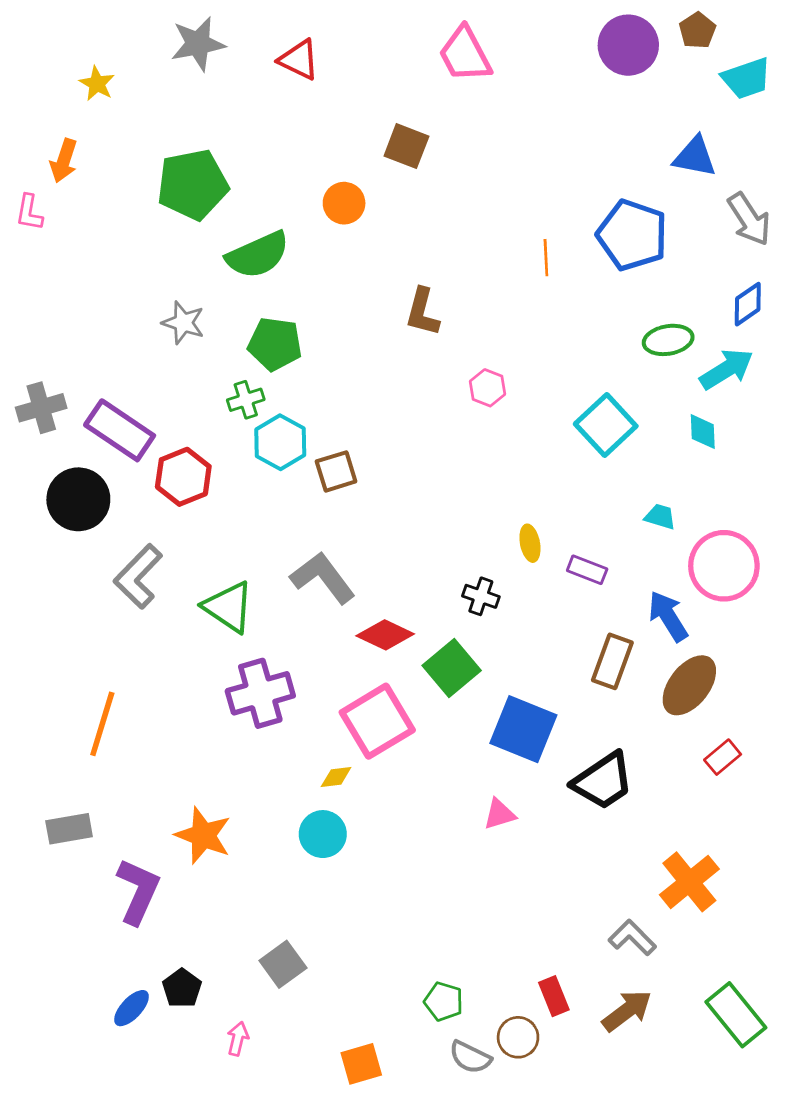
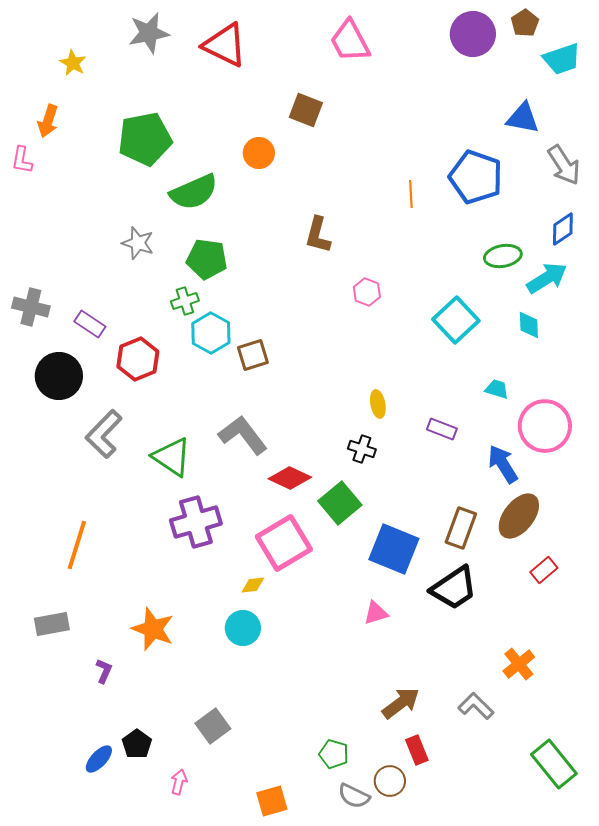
red triangle: (299, 60) -> (225, 45), size x1.4
gray cross: (41, 408) -> (31, 307), turned 30
purple rectangle: (120, 430) -> (90, 324), size x0.6
yellow ellipse: (530, 543) -> (378, 404), moved
brown rectangle: (612, 661) -> (461, 528), moved
orange cross: (689, 882) -> (519, 664), size x0.7
purple L-shape: (138, 891) -> (104, 671), size x0.5
brown arrow: (627, 1011) -> (401, 703), moved

